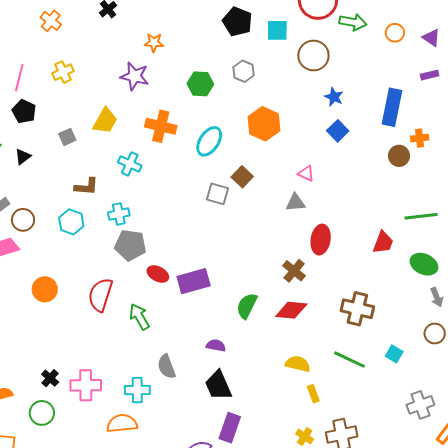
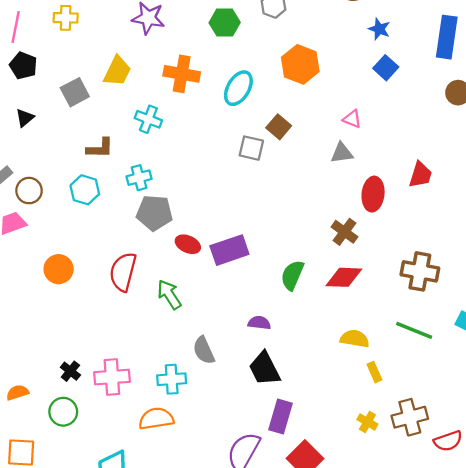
yellow cross: (63, 72) -> (66, 18), turned 30
gray square: (67, 137) -> (75, 92), size x1.4
red trapezoid: (383, 242) -> (420, 175), moved

